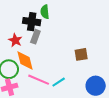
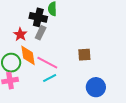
pink line: (39, 80) -> (47, 63), moved
cyan line: (59, 82) -> (50, 78), moved

